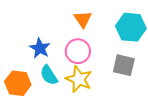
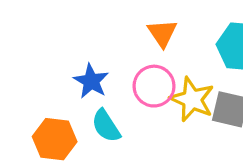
yellow star: (79, 79) -> (192, 99), moved

